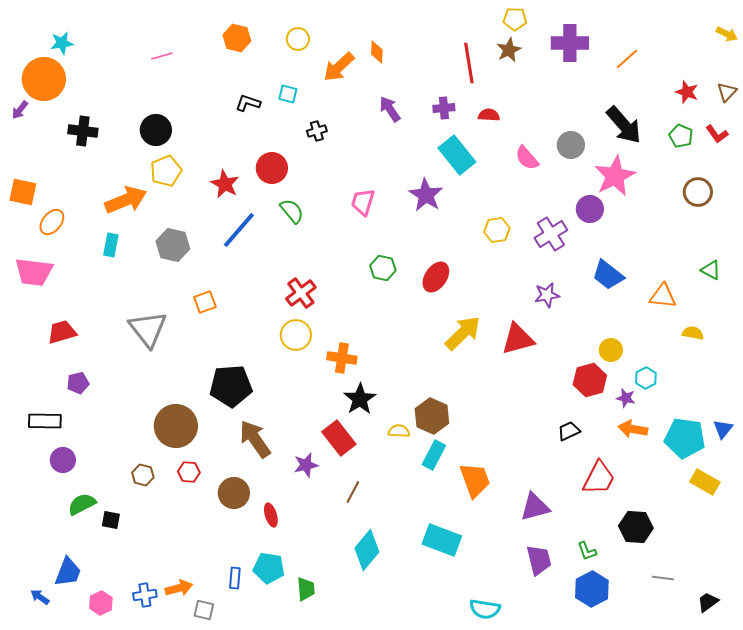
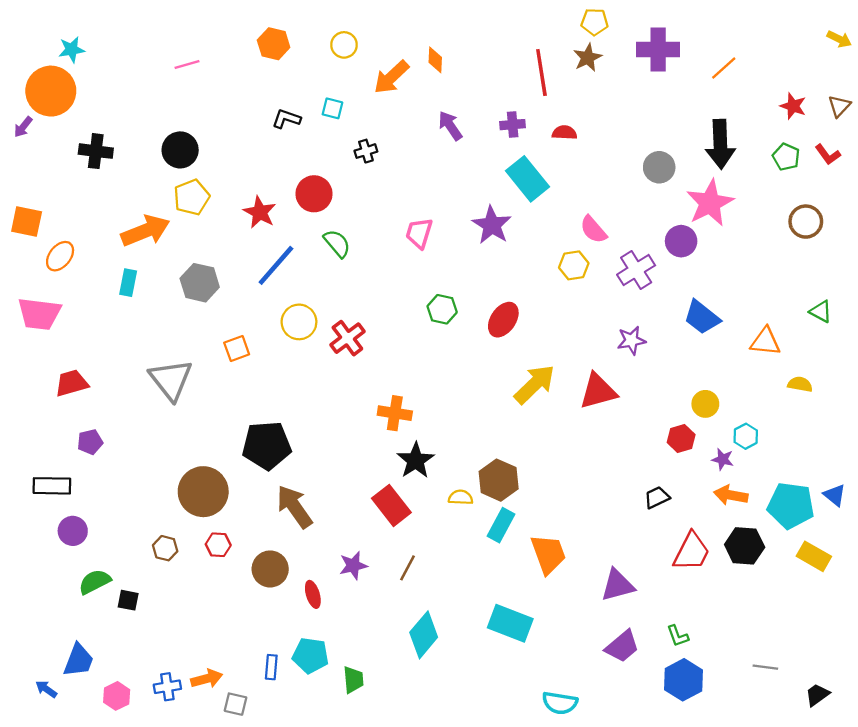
black arrow: (624, 125) -> (720, 144), turned 39
pink semicircle: (527, 158) -> (593, 230), moved
yellow circle: (296, 335) -> (299, 322), moved
red hexagon: (590, 380) -> (681, 439), size x0.7
blue triangle: (723, 429) -> (835, 495), turned -30
purple star: (306, 465) -> (353, 566), moved
black hexagon: (636, 527) -> (745, 546), moved
purple trapezoid: (539, 560) -> (622, 646), turned 64

